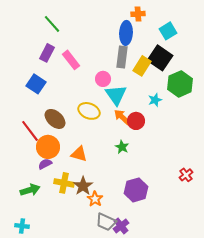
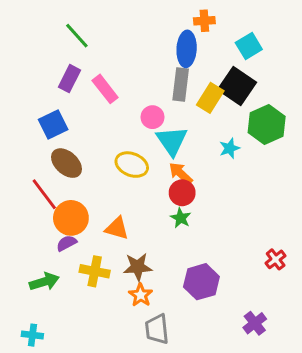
blue square: (36, 84) -> (53, 125), turned 30
brown ellipse: (55, 119) -> (66, 163), moved
red circle: (136, 121) -> (182, 193), moved
brown star: (83, 186) -> (138, 267), moved, turned 30
gray trapezoid: (106, 222) -> (157, 329), turned 60
purple cross: (121, 226) -> (255, 323), moved

